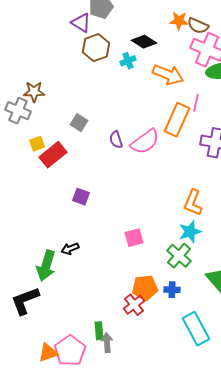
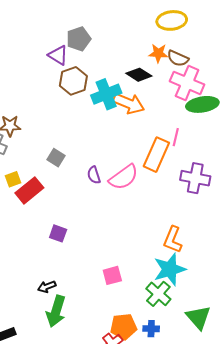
black diamond: (144, 42) -> (139, 75), moved
cyan cross: (128, 61) -> (106, 94), size x1.8
orange arrow: (168, 75) -> (129, 103), moved
cyan star: (190, 232) -> (170, 269), size x1.4
green arrow: (46, 266) -> (56, 311), moved

